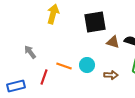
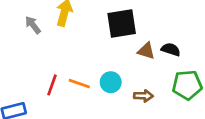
gray arrow: (30, 52) -> (33, 25), moved
red line: (44, 77) -> (52, 85), moved

